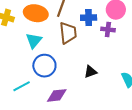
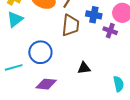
cyan triangle: (34, 41) -> (15, 19), moved

